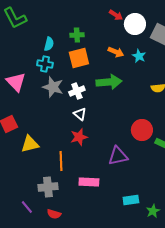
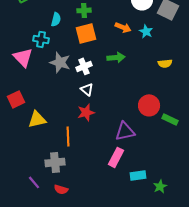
cyan cross: (45, 64) -> (41, 39), moved
green arrow: (109, 82) -> (116, 57), size x0.7
pink rectangle: (89, 182) -> (116, 157), moved, turned -66

